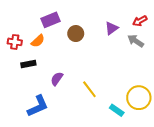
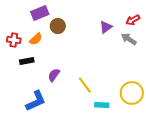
purple rectangle: (50, 20) -> (40, 13), moved
brown circle: (76, 34) -> (58, 26), moved
cyan rectangle: (117, 110) -> (102, 105), moved, turned -32

